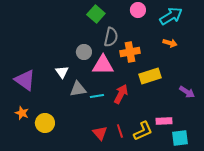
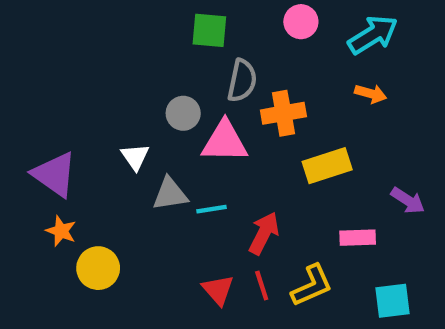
green square: (96, 14) -> (209, 30), turned -36
red arrow: (121, 94) -> (264, 233), moved
orange star: (22, 113) -> (61, 231), moved
pink rectangle: (164, 121) -> (358, 238), moved

